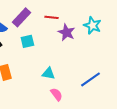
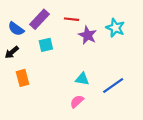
cyan triangle: (48, 73) -> (82, 79), moved
pink semicircle: (56, 94) -> (77, 101), turned -96

